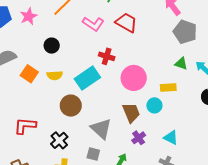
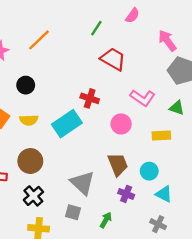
pink L-shape: (93, 24) -> (143, 98), moved
pink circle: (134, 78) -> (121, 124), size x0.7
cyan circle: (154, 105) -> (149, 171), moved
brown circle: (71, 106) -> (30, 161), moved
purple cross: (139, 138) -> (126, 194), turned -32

